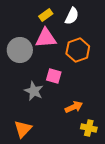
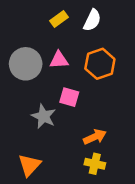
pink triangle: (46, 38) -> (59, 60), moved, size x0.7
yellow cross: (89, 128) -> (95, 164), moved

